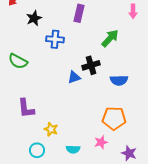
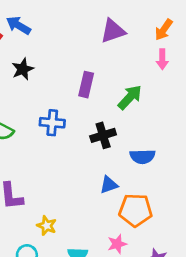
purple rectangle: (79, 13) -> (86, 85), moved
blue cross: (55, 39) -> (52, 123), moved
blue triangle: (74, 77) -> (109, 185), moved

